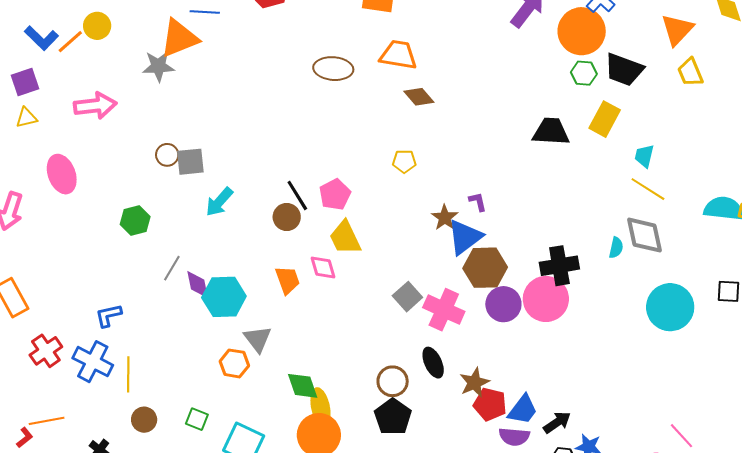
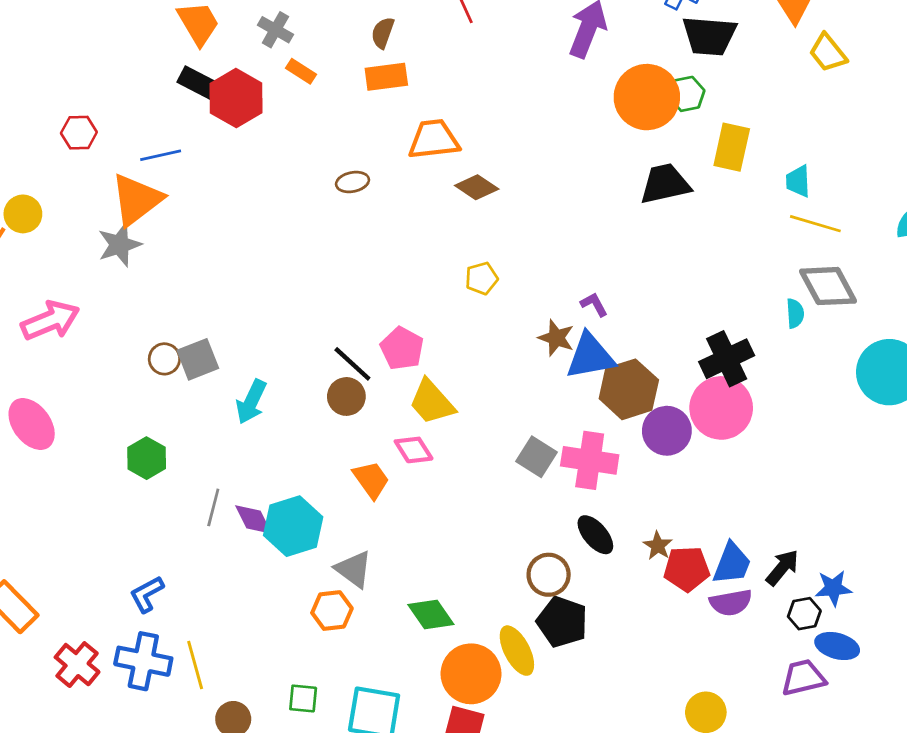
orange circle: (582, 31) -> (647, 97), moved
brown ellipse: (333, 69) -> (352, 182), size x0.6
black trapezoid: (624, 70) -> (709, 36), moved
blue triangle: (465, 237) -> (590, 356), turned 42
brown star: (474, 383) -> (658, 546), size x0.7
yellow ellipse: (320, 407) -> (517, 651), moved

